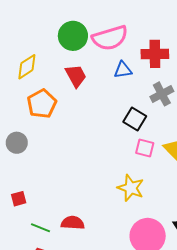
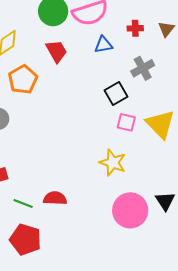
red cross: (155, 54) -> (135, 28), size x0.6
black square: (135, 119) -> (116, 94), turned 30

